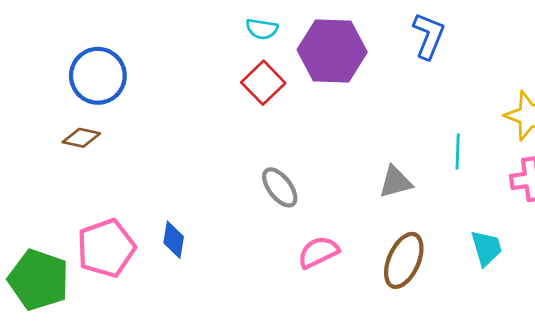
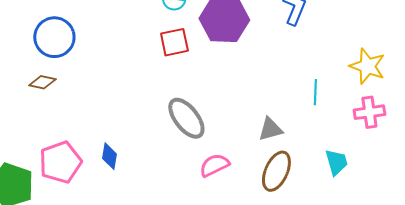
red square: (263, 83) -> (174, 42), turned 32
gray triangle: (396, 182) -> (270, 129), moved
gray ellipse: (280, 187) -> (186, 118), size x1.4

